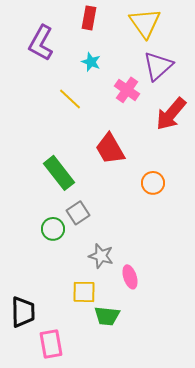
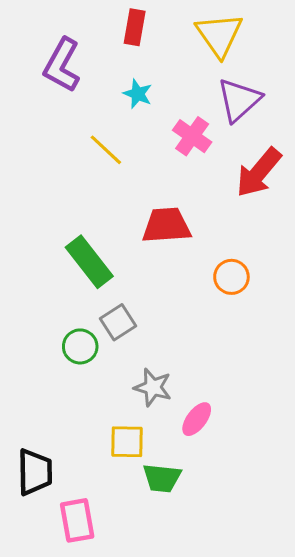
red trapezoid: (110, 149) -> (166, 225), turned 116
pink ellipse: (130, 277) -> (197, 419), turned 55

